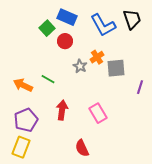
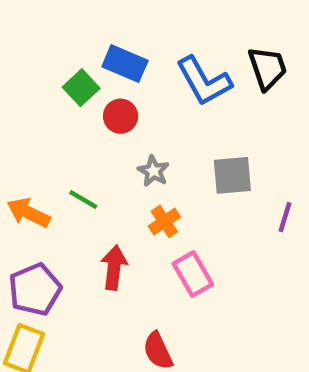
orange cross: (97, 57) -> (164, 221), moved

